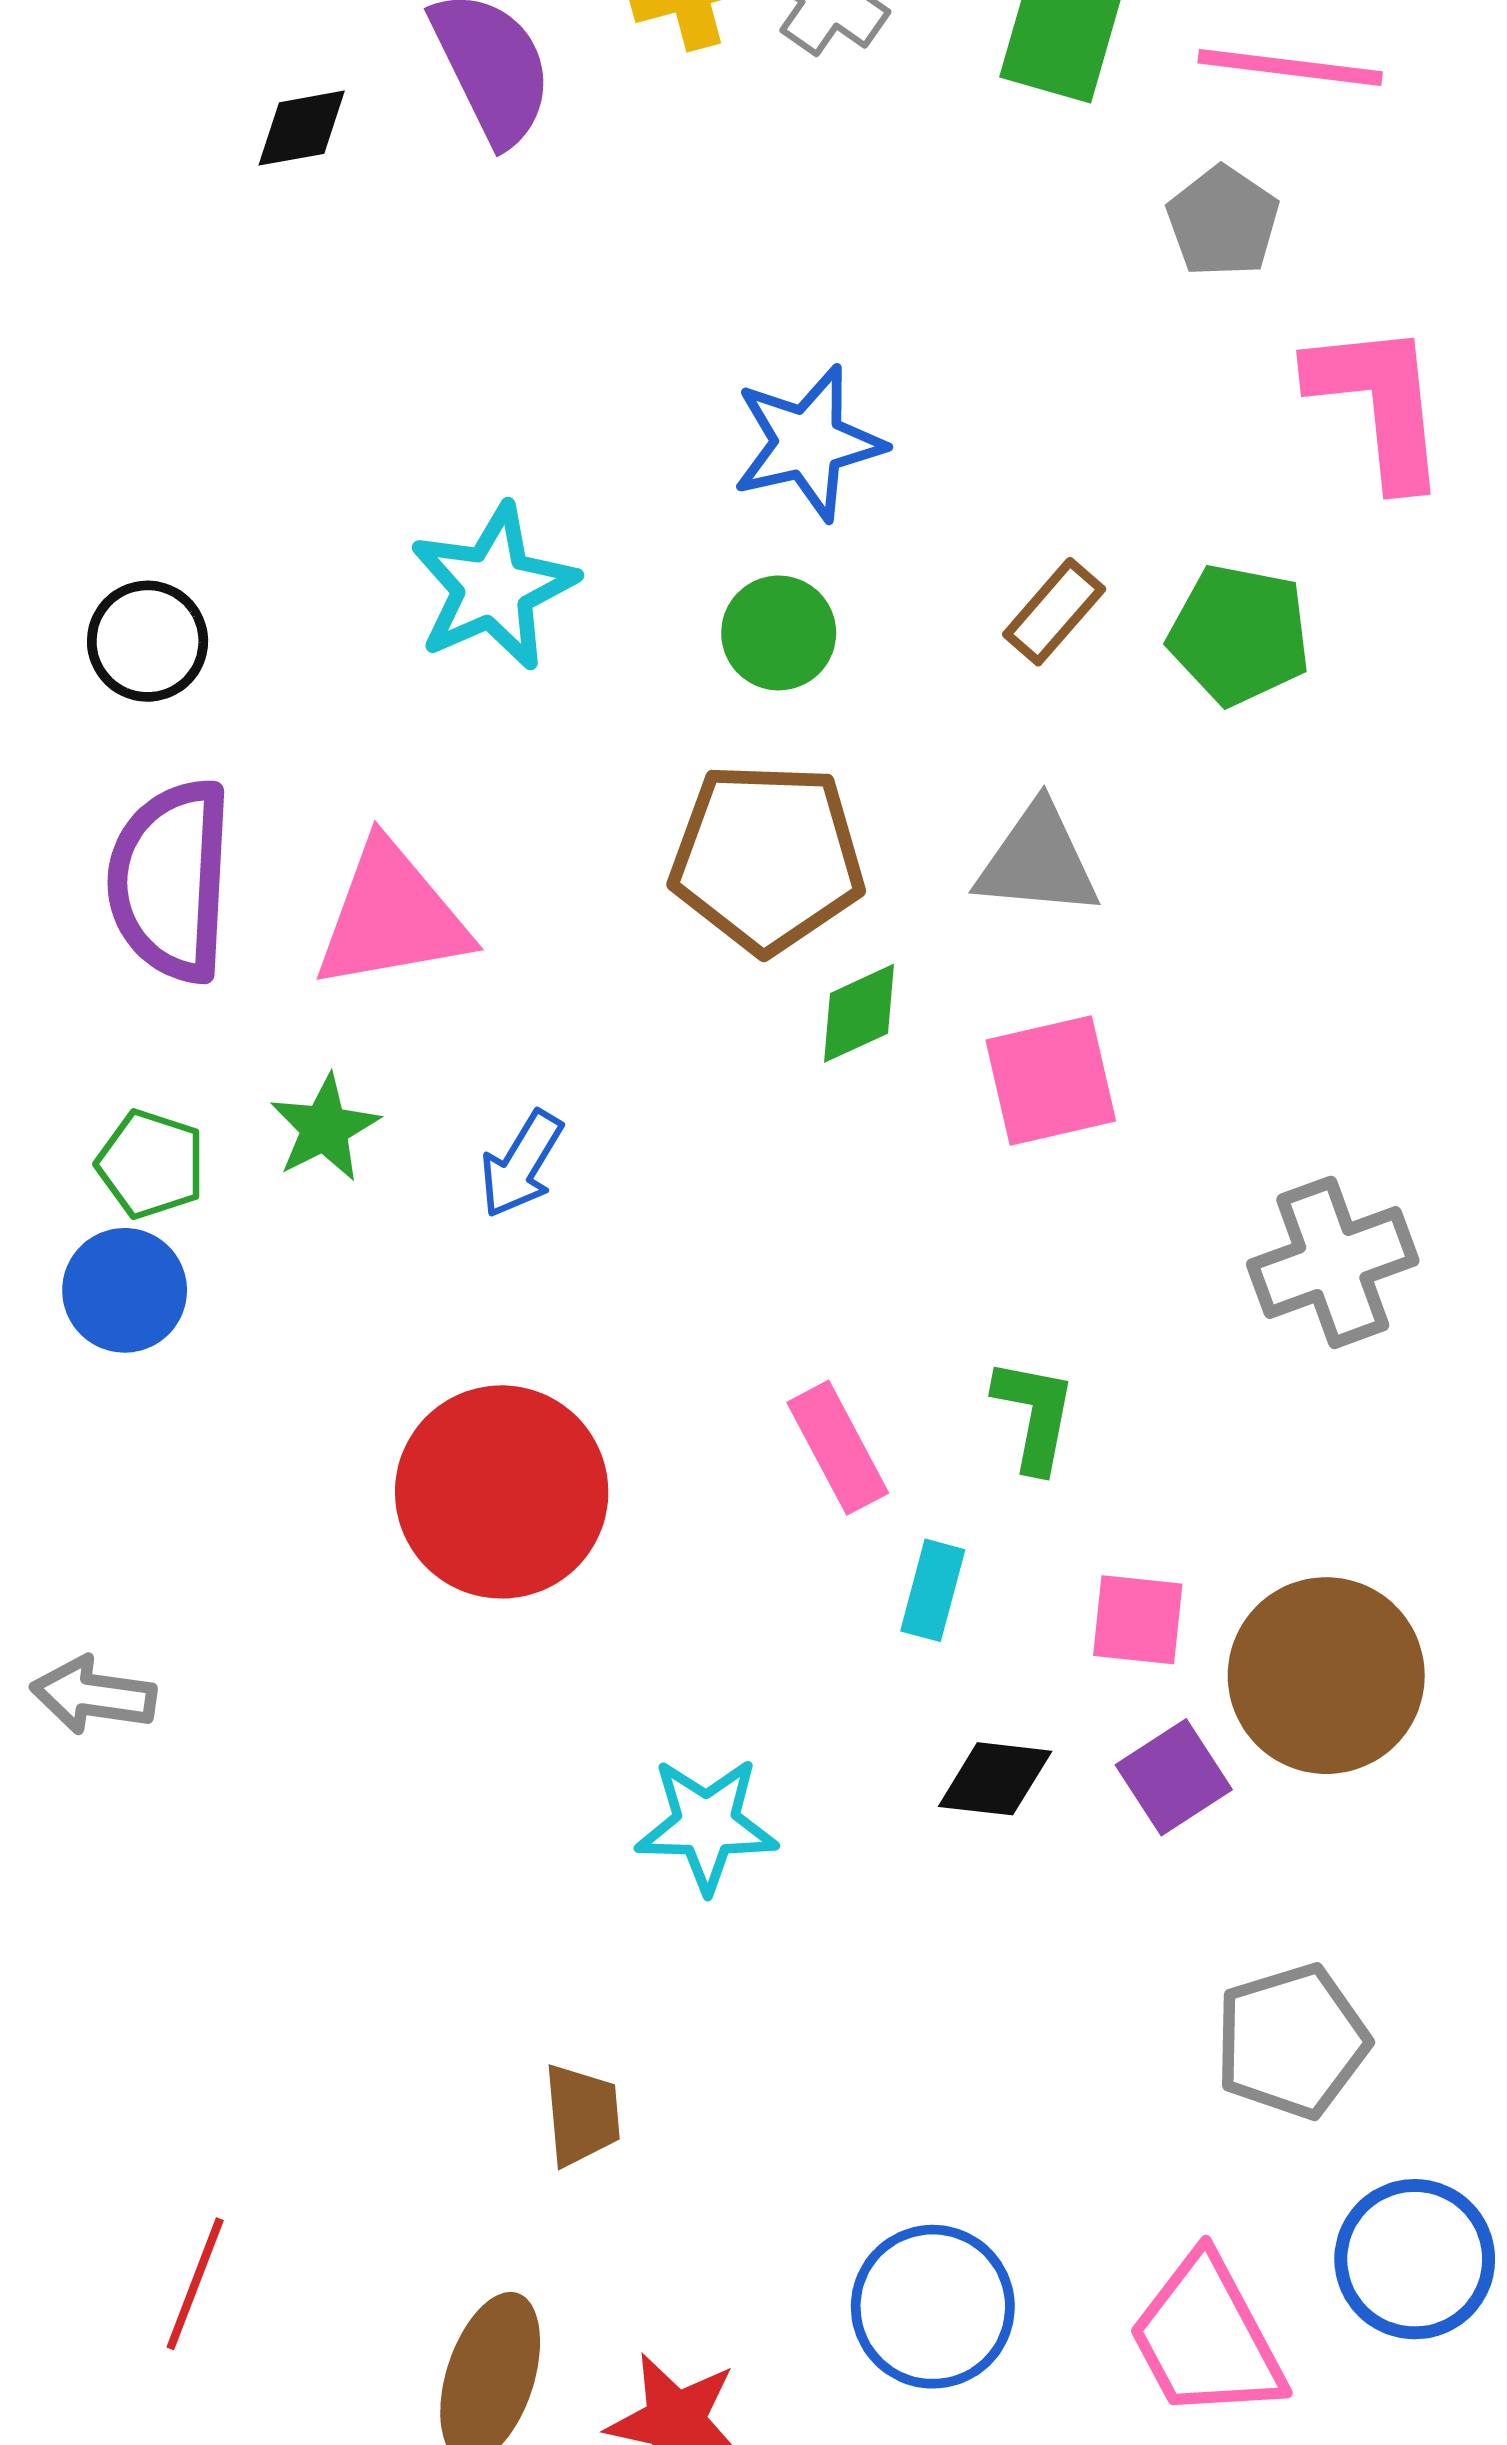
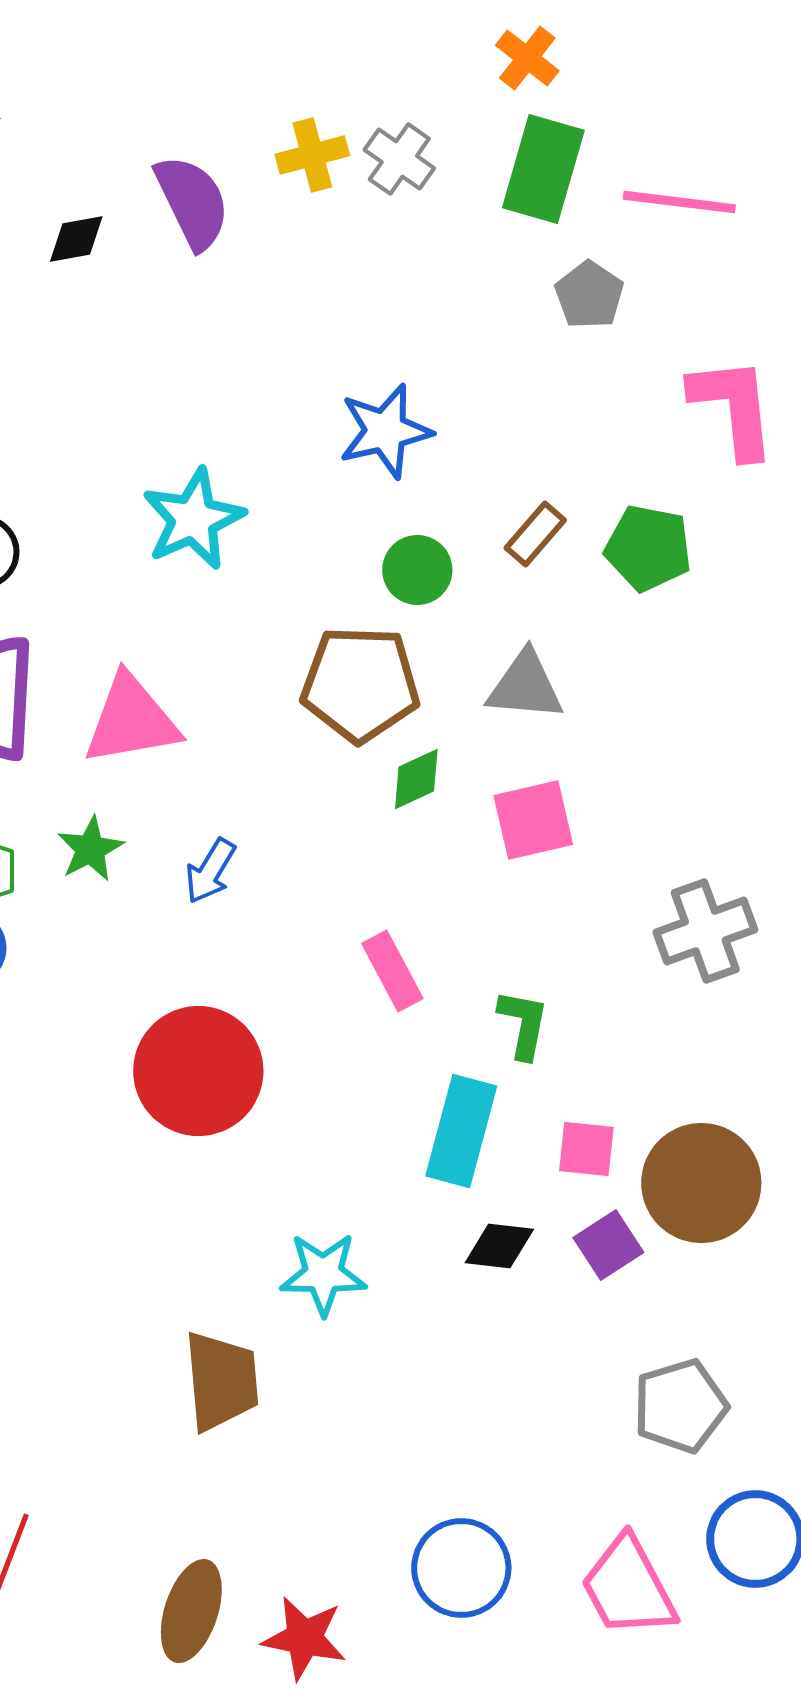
gray pentagon: (1223, 222) -> (589, 295), moved
green circle: (779, 633) -> (417, 570), moved
pink rectangle: (838, 1448) -> (392, 971), moved
cyan rectangle: (933, 1590) -> (461, 1131), size x1.8
brown trapezoid: (582, 2115) -> (221, 1381), moved, size x1.6

